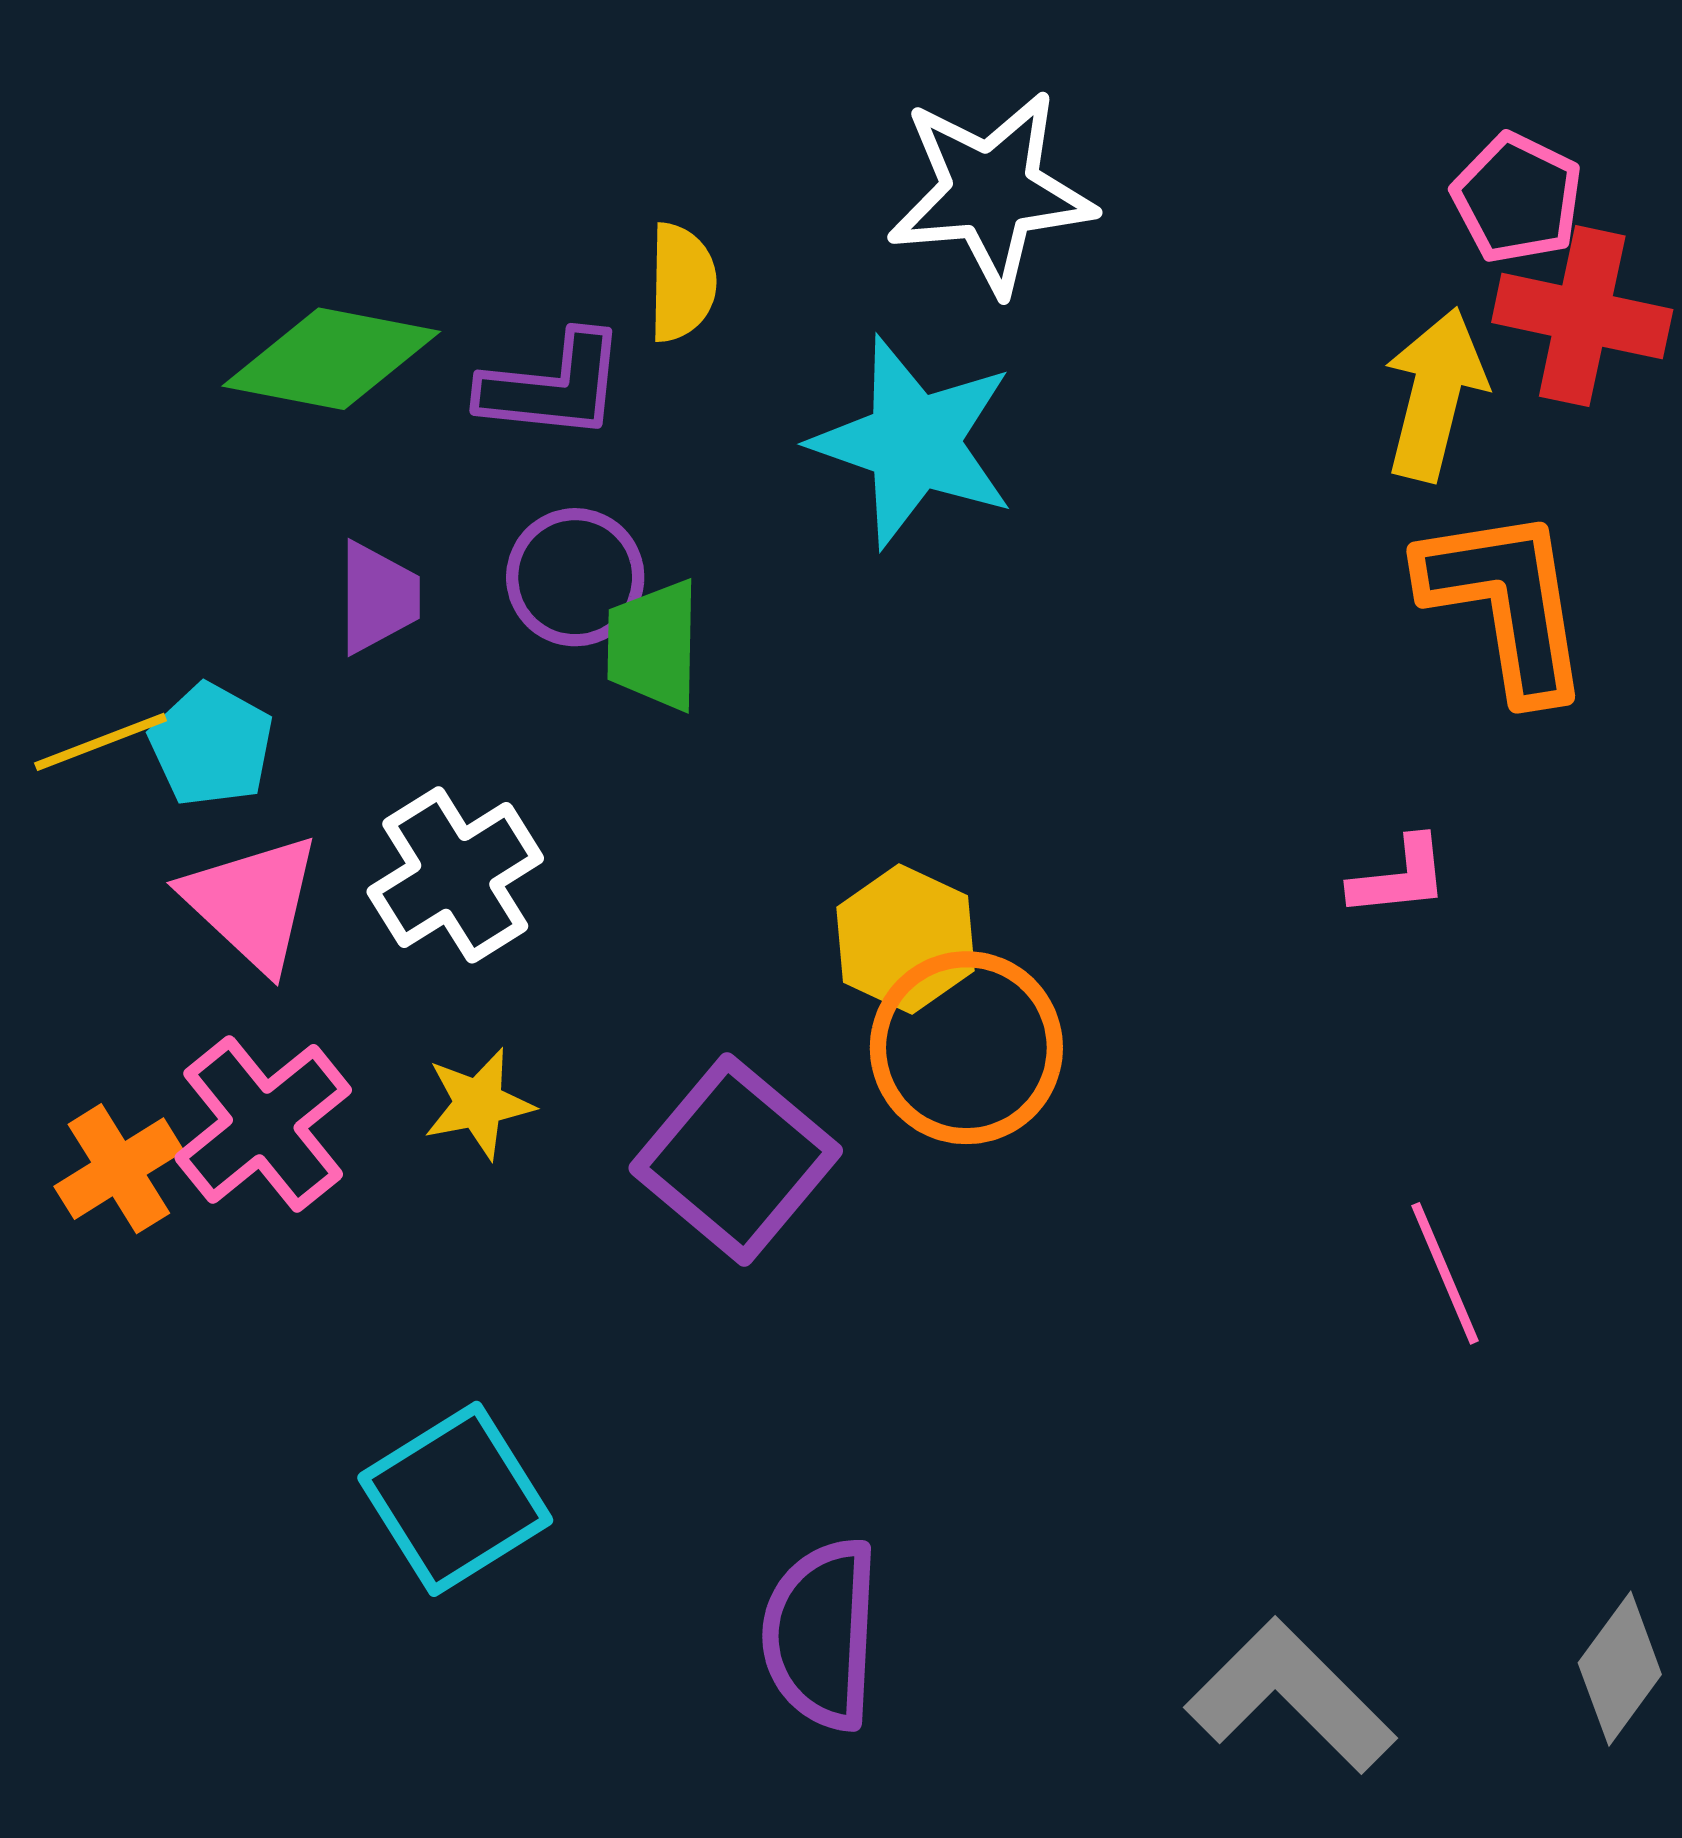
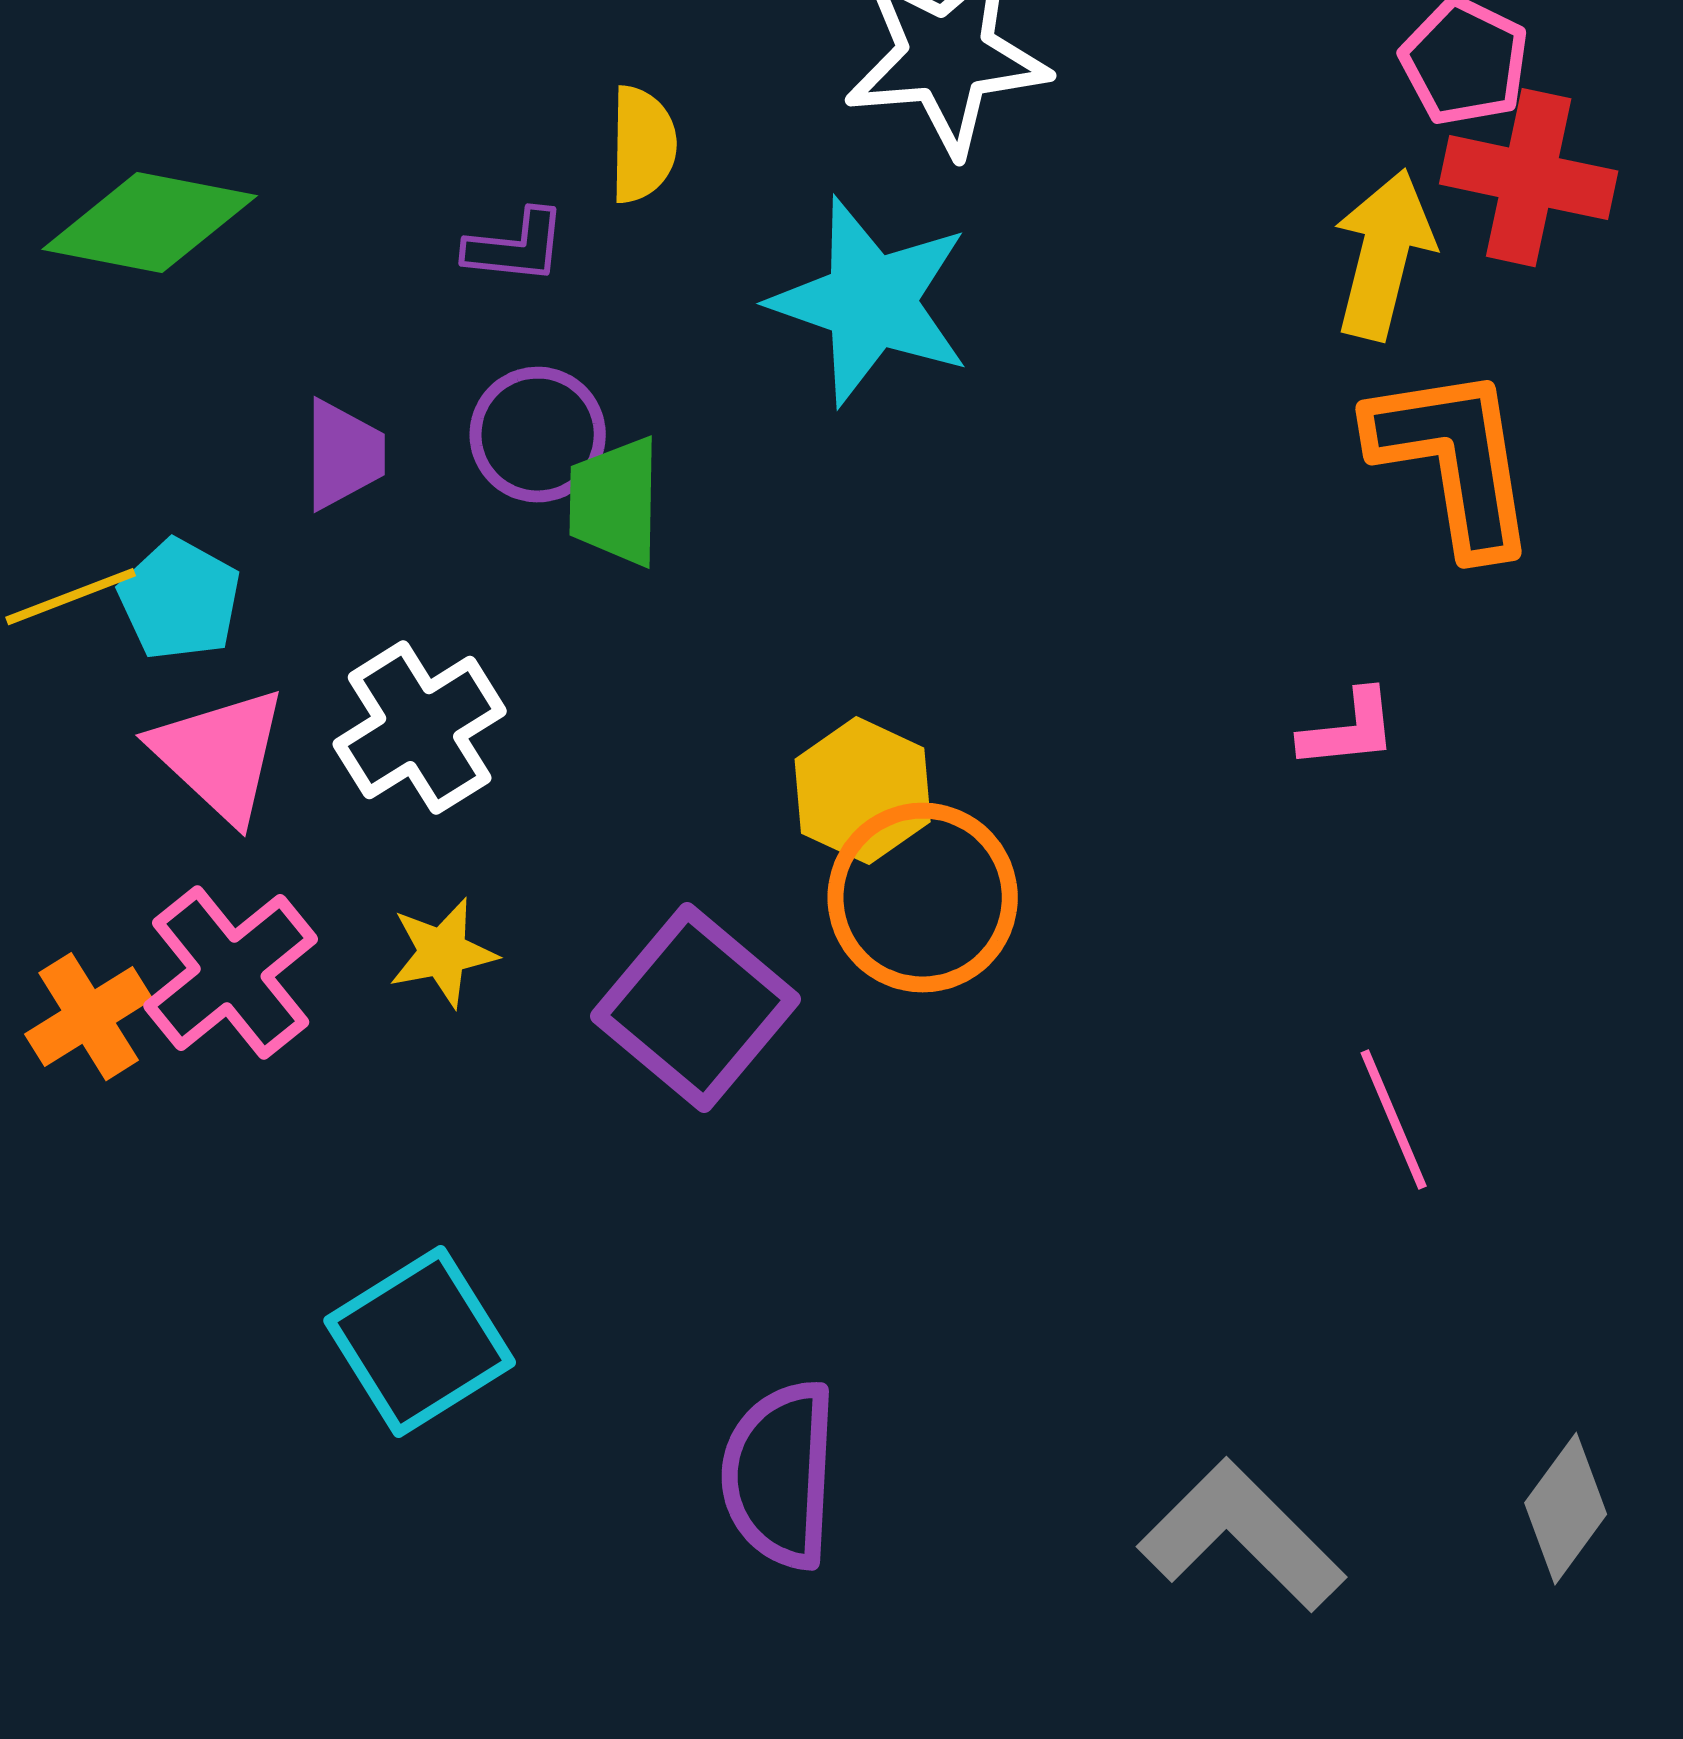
green diamond: (331, 359) -> (150, 223), moved
purple L-shape: (553, 386) -> (516, 247), size x0.7

